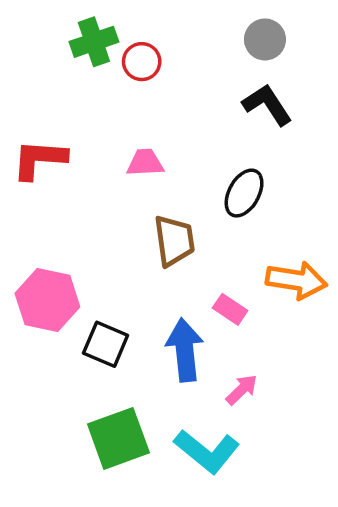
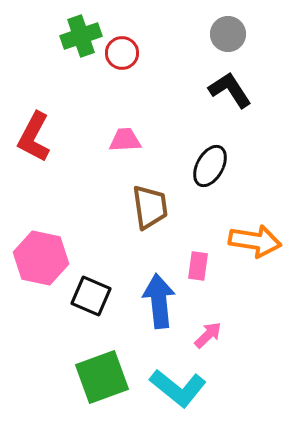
red L-shape: (39, 159) -> (34, 137), turned -66
pink rectangle: (230, 309) -> (198, 266), turned 64

